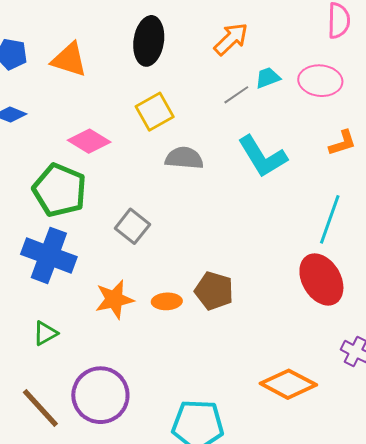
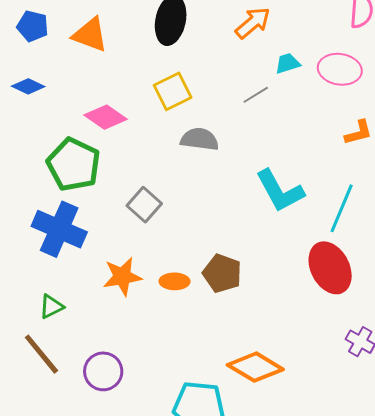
gray line: (236, 95) -> (256, 95), moved
cyan L-shape: (262, 157) -> (280, 191), moved
orange diamond: (288, 384) -> (255, 367), moved
purple circle: (100, 395) -> (103, 371), size x0.7
brown line: (40, 408) -> (41, 354), moved

